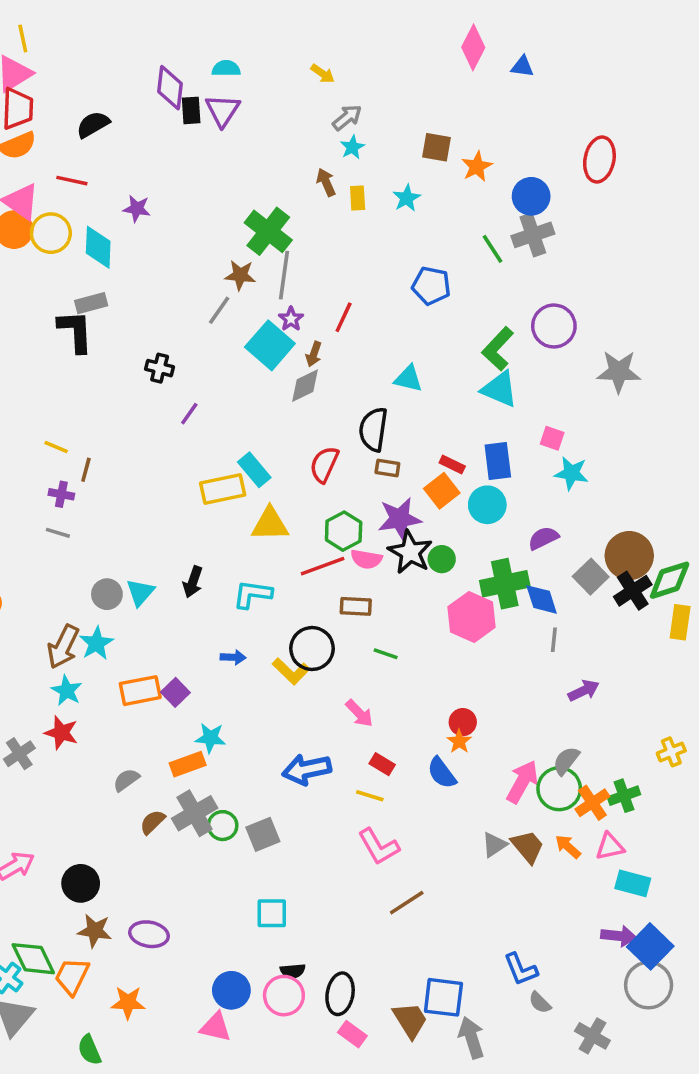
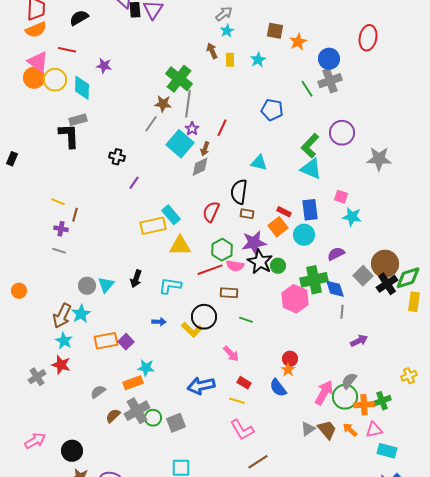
orange cross: (592, 803) -> (364, 405), turned 30

